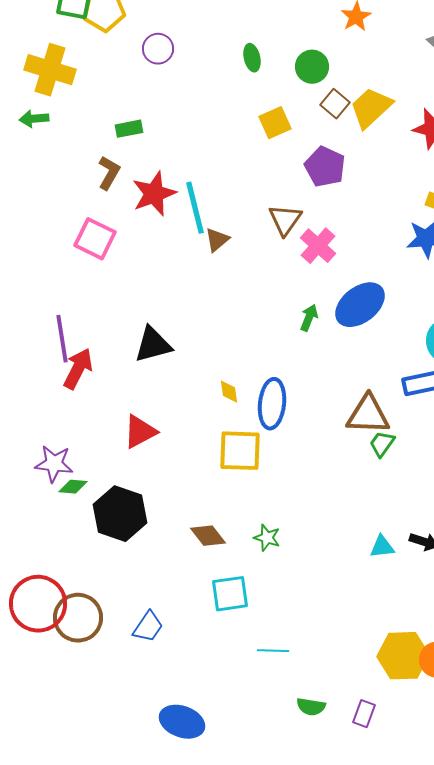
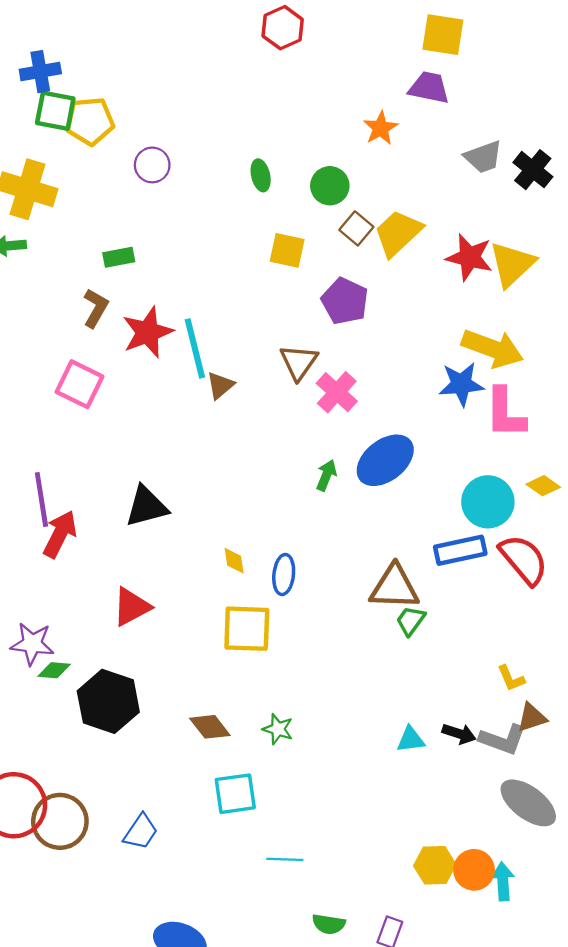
yellow square: (275, 123) -> (287, 250), turned 36
blue ellipse: (272, 404) -> (284, 574), size x0.7
yellow hexagon: (403, 656) -> (435, 865), size x0.7

